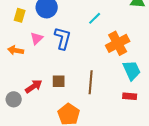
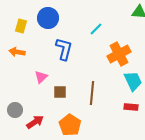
pink triangle: (37, 38) -> (41, 77), moved
orange arrow: (16, 50) -> (17, 52), moved
red arrow: (34, 86) -> (35, 122), moved

